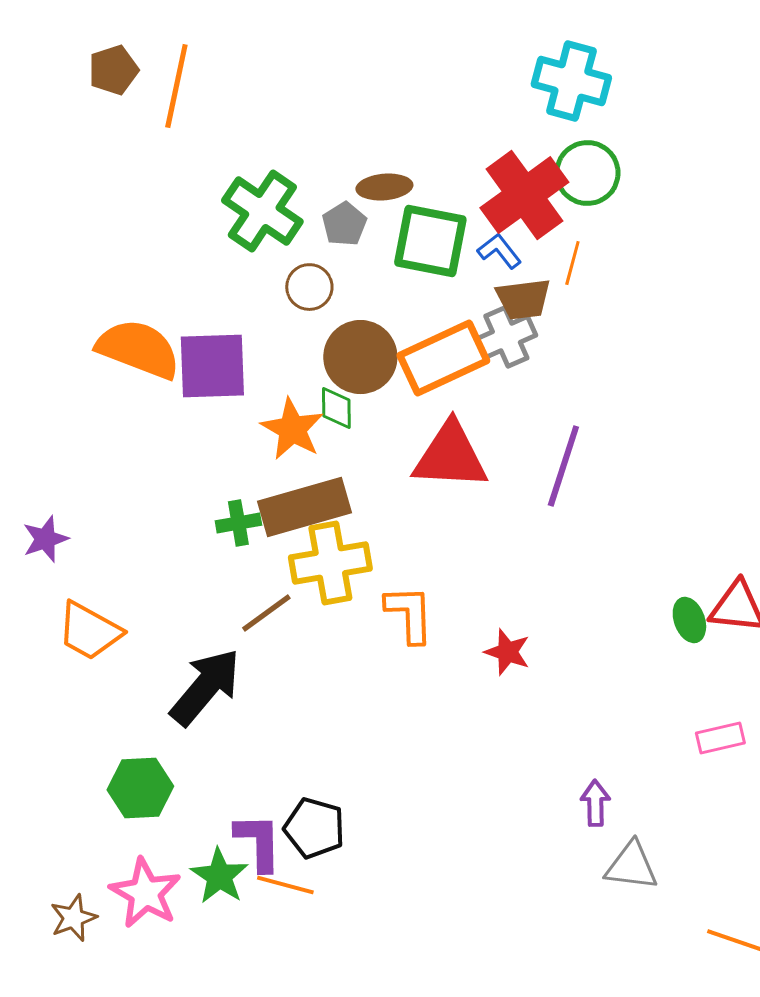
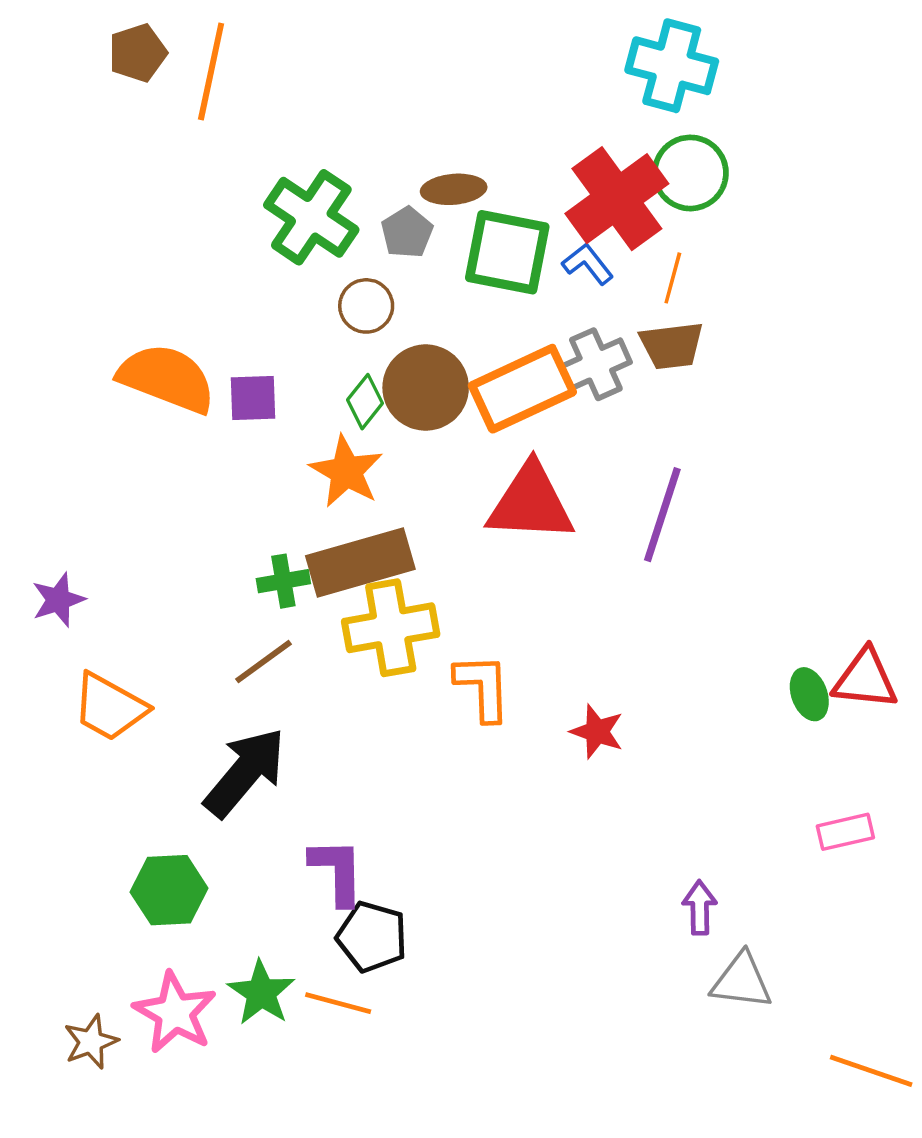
brown trapezoid: (523, 299) -> (672, 346), moved
purple square: (212, 366) -> (253, 398), size x0.6
green diamond: (336, 408) -> (365, 402), moved, turned 39
brown line: (266, 613) -> (264, 662), moved
purple L-shape: (258, 842) -> (337, 871), moved

